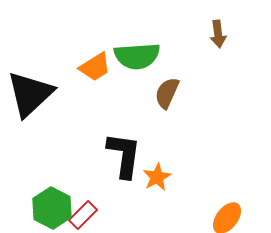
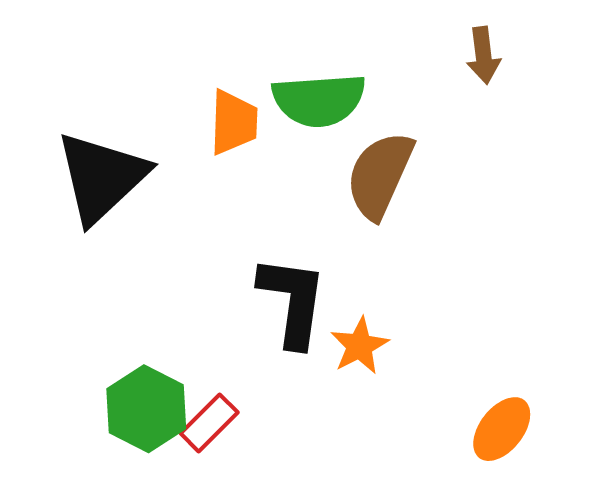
orange trapezoid: (95, 67) -> (234, 122), turned -56
brown semicircle: (167, 93) -> (380, 175), size x1.4

